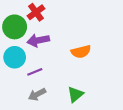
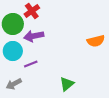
orange semicircle: (81, 52) -> (96, 41), moved
gray arrow: (37, 94) -> (14, 84), moved

